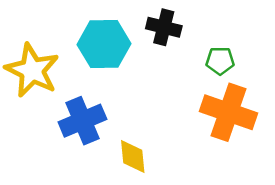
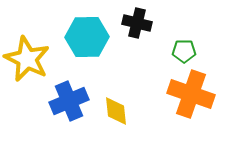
yellow diamond: (133, 157) -> (116, 111), moved

